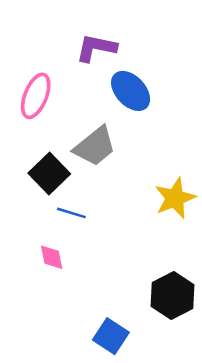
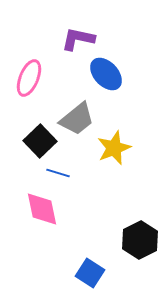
yellow star: (175, 198) -> (114, 148), moved
pink diamond: (52, 257) -> (42, 209), size x1.6

